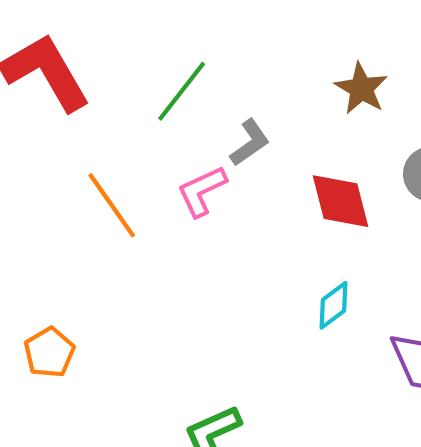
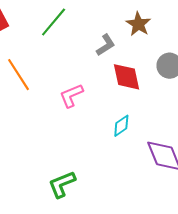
gray L-shape: (250, 143) -> (106, 45), moved
pink L-shape: (202, 191) -> (71, 95), moved

